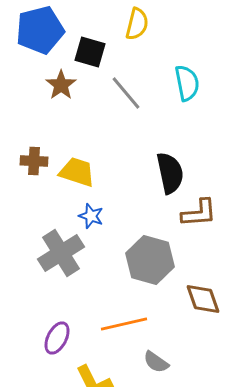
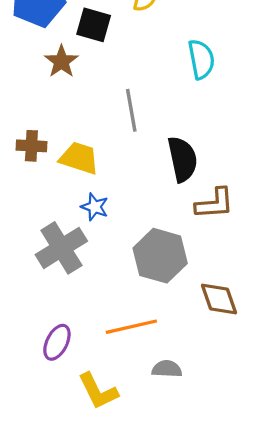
gray line: (126, 93) -> (131, 110), moved, turned 30
gray semicircle: (156, 362) -> (167, 369), turned 148

